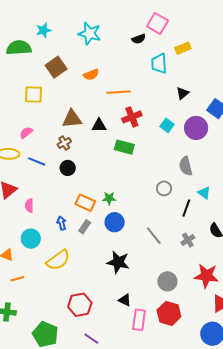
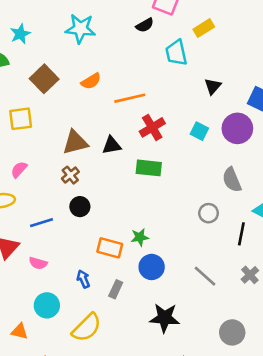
blue line: (37, 161) -> (42, 223), moved, turned -30
pink semicircle: (29, 206) -> (38, 263), turned -64
gray rectangle: (85, 227) -> (116, 289), moved

